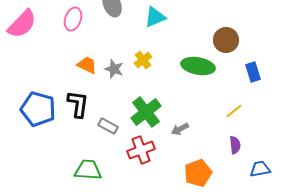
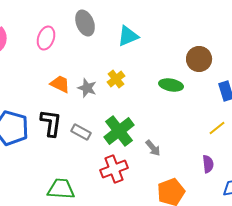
green ellipse: (198, 66) -> (171, 85), size x0.7
yellow line: (234, 111) -> (217, 128), moved
gray rectangle: (108, 126) -> (81, 132), moved
gray arrow: (180, 129) -> (153, 148), turned -102

